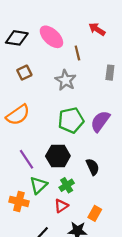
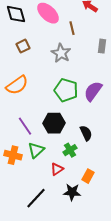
black diamond: (17, 38) -> (16, 14), turned 65
green pentagon: (71, 120) -> (66, 90), turned 30
green cross: (67, 185) -> (70, 150), moved
orange cross: (19, 201) -> (13, 155), moved

